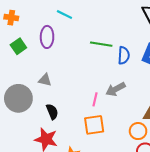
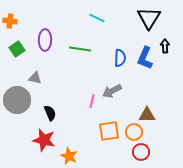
cyan line: (64, 14) -> (97, 18), moved
green line: (101, 44) -> (80, 49), moved
gray triangle: (45, 80) -> (35, 78), moved
orange square: (94, 125) -> (109, 131), moved

